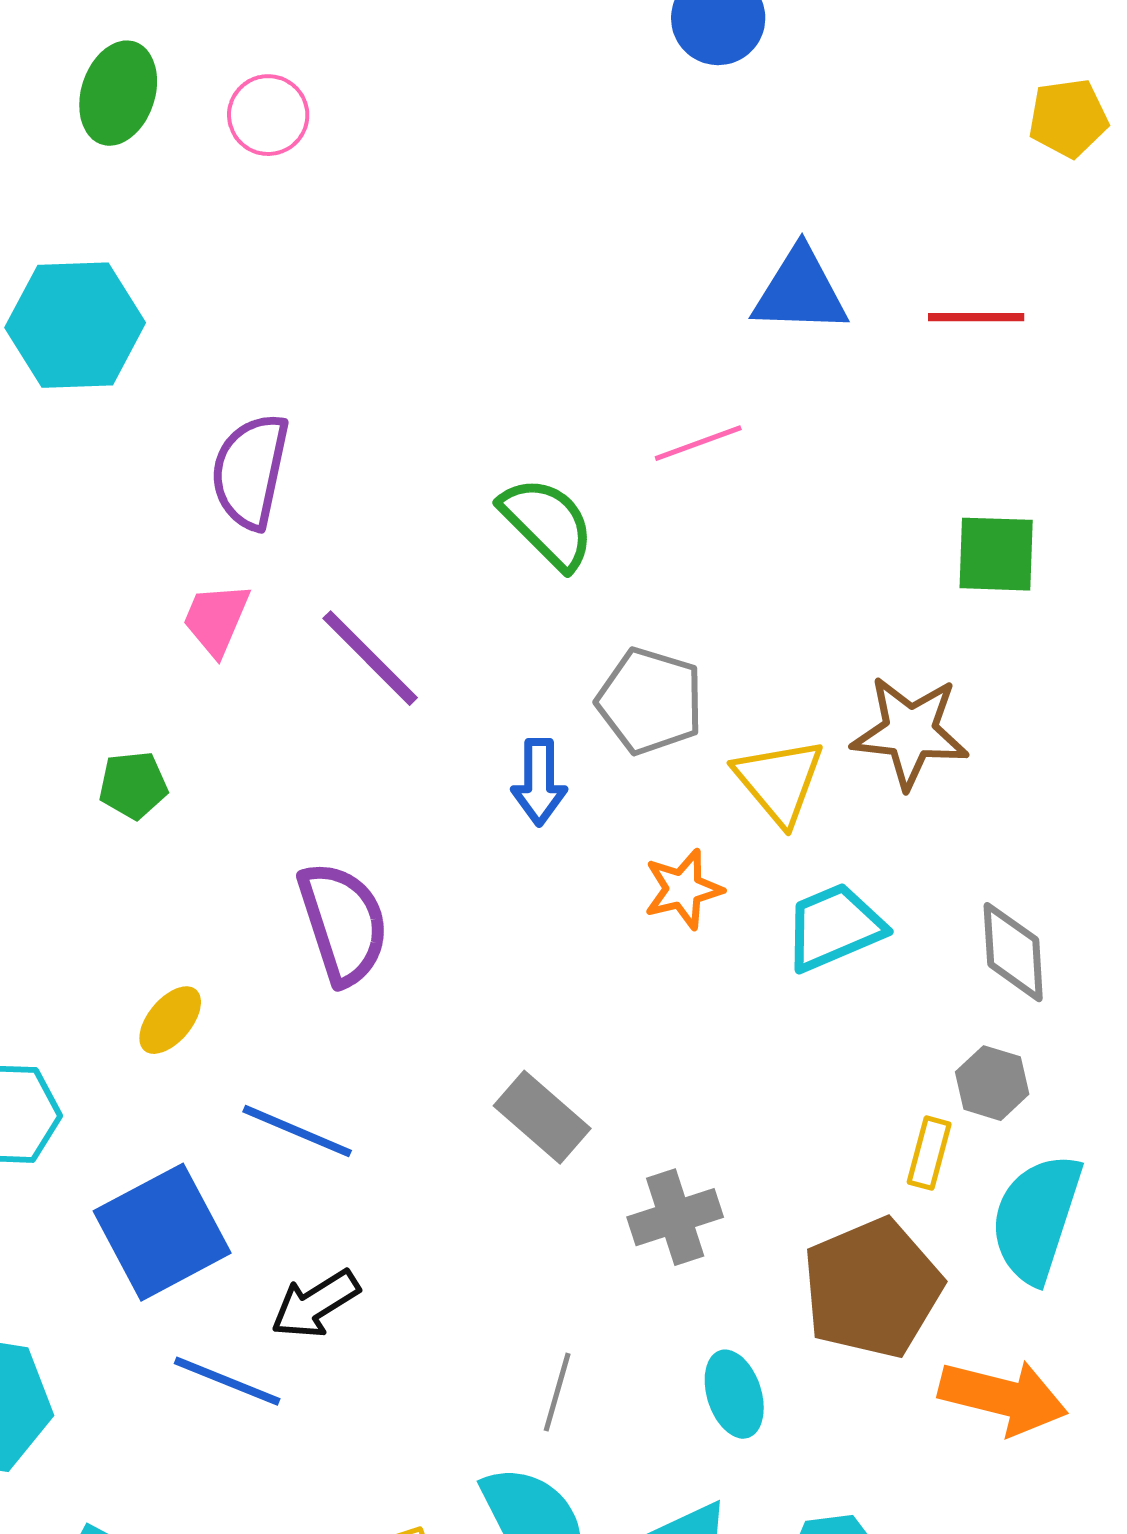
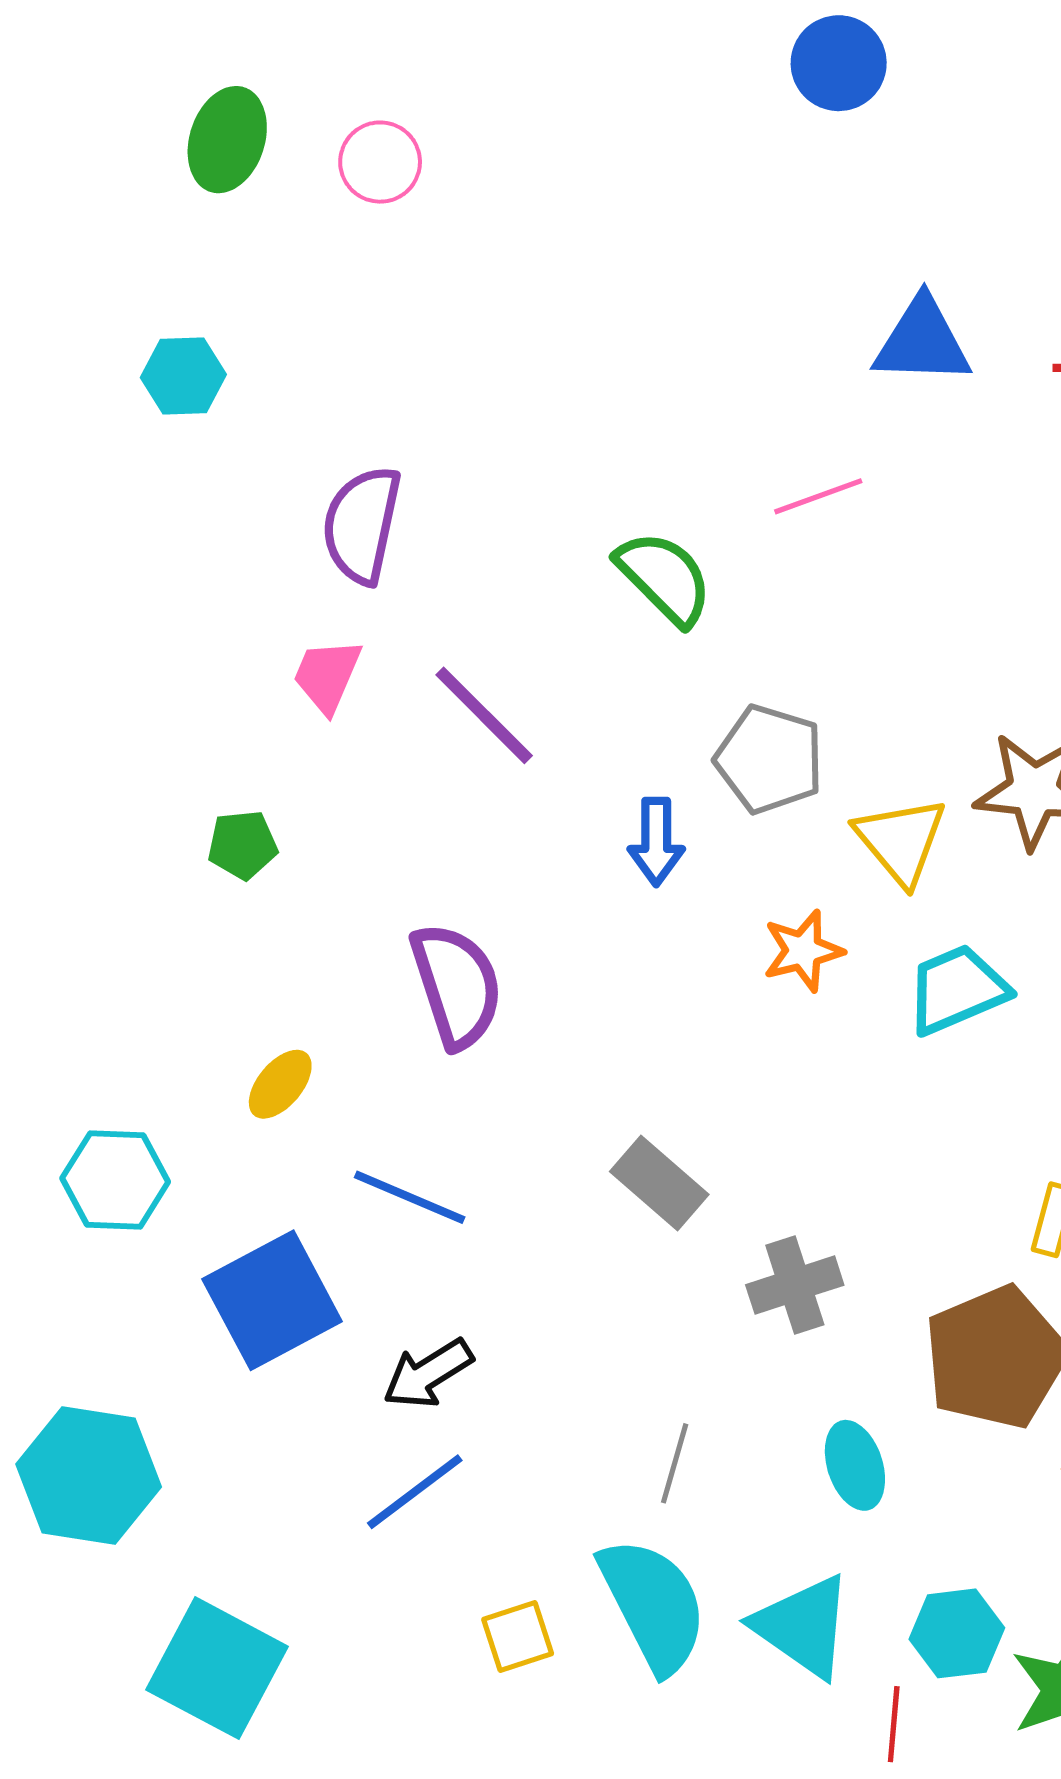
cyan hexagon: (75, 325) -> (183, 376), size x0.6
blue line: (227, 1381) -> (415, 1492), moved, turned -59

